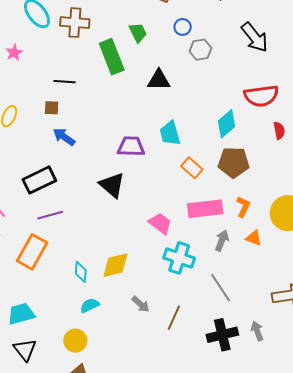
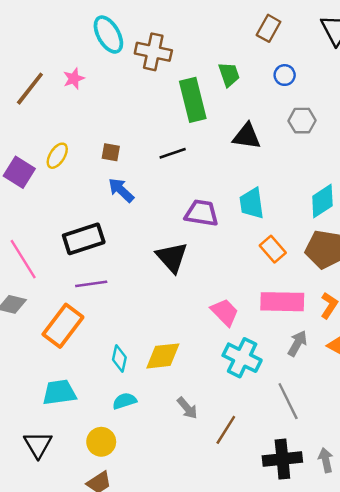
gray hexagon: (200, 50) -> (302, 121), moved
black line: (65, 82) -> (173, 153), moved, turned -30
cyan trapezoid: (21, 314) -> (59, 392), moved

